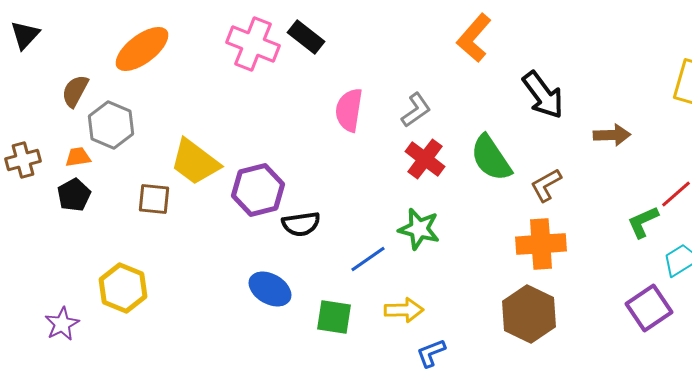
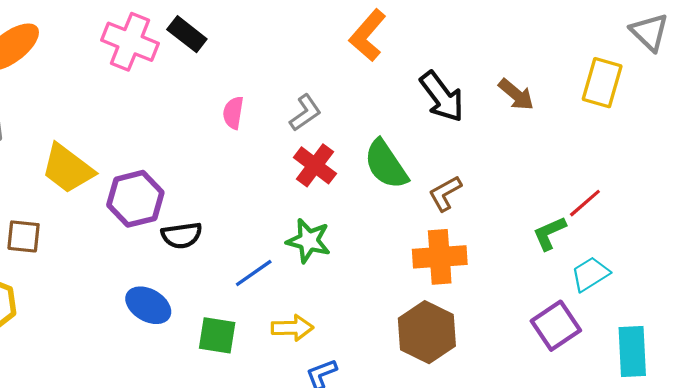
pink semicircle: (349, 110) -> (233, 113), size x0.7
brown arrow: (612, 135) -> (516, 94), moved, turned 42
brown square: (154, 199) -> (24, 236), moved

